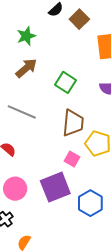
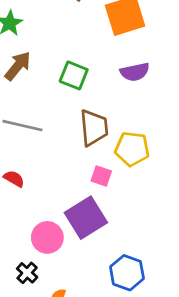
pink circle: (15, 189) -> (47, 237), moved
blue hexagon: (90, 203) -> (127, 273), moved

